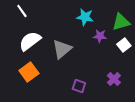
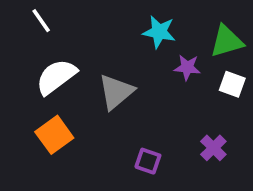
white square: (124, 45) -> (232, 84), turned -32

